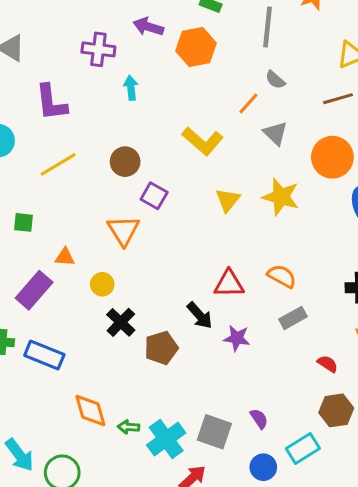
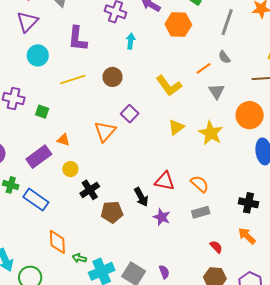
brown circle: (125, 162) -> (112, 77), moved
yellow circle: (102, 284) -> (70, 169), moved

